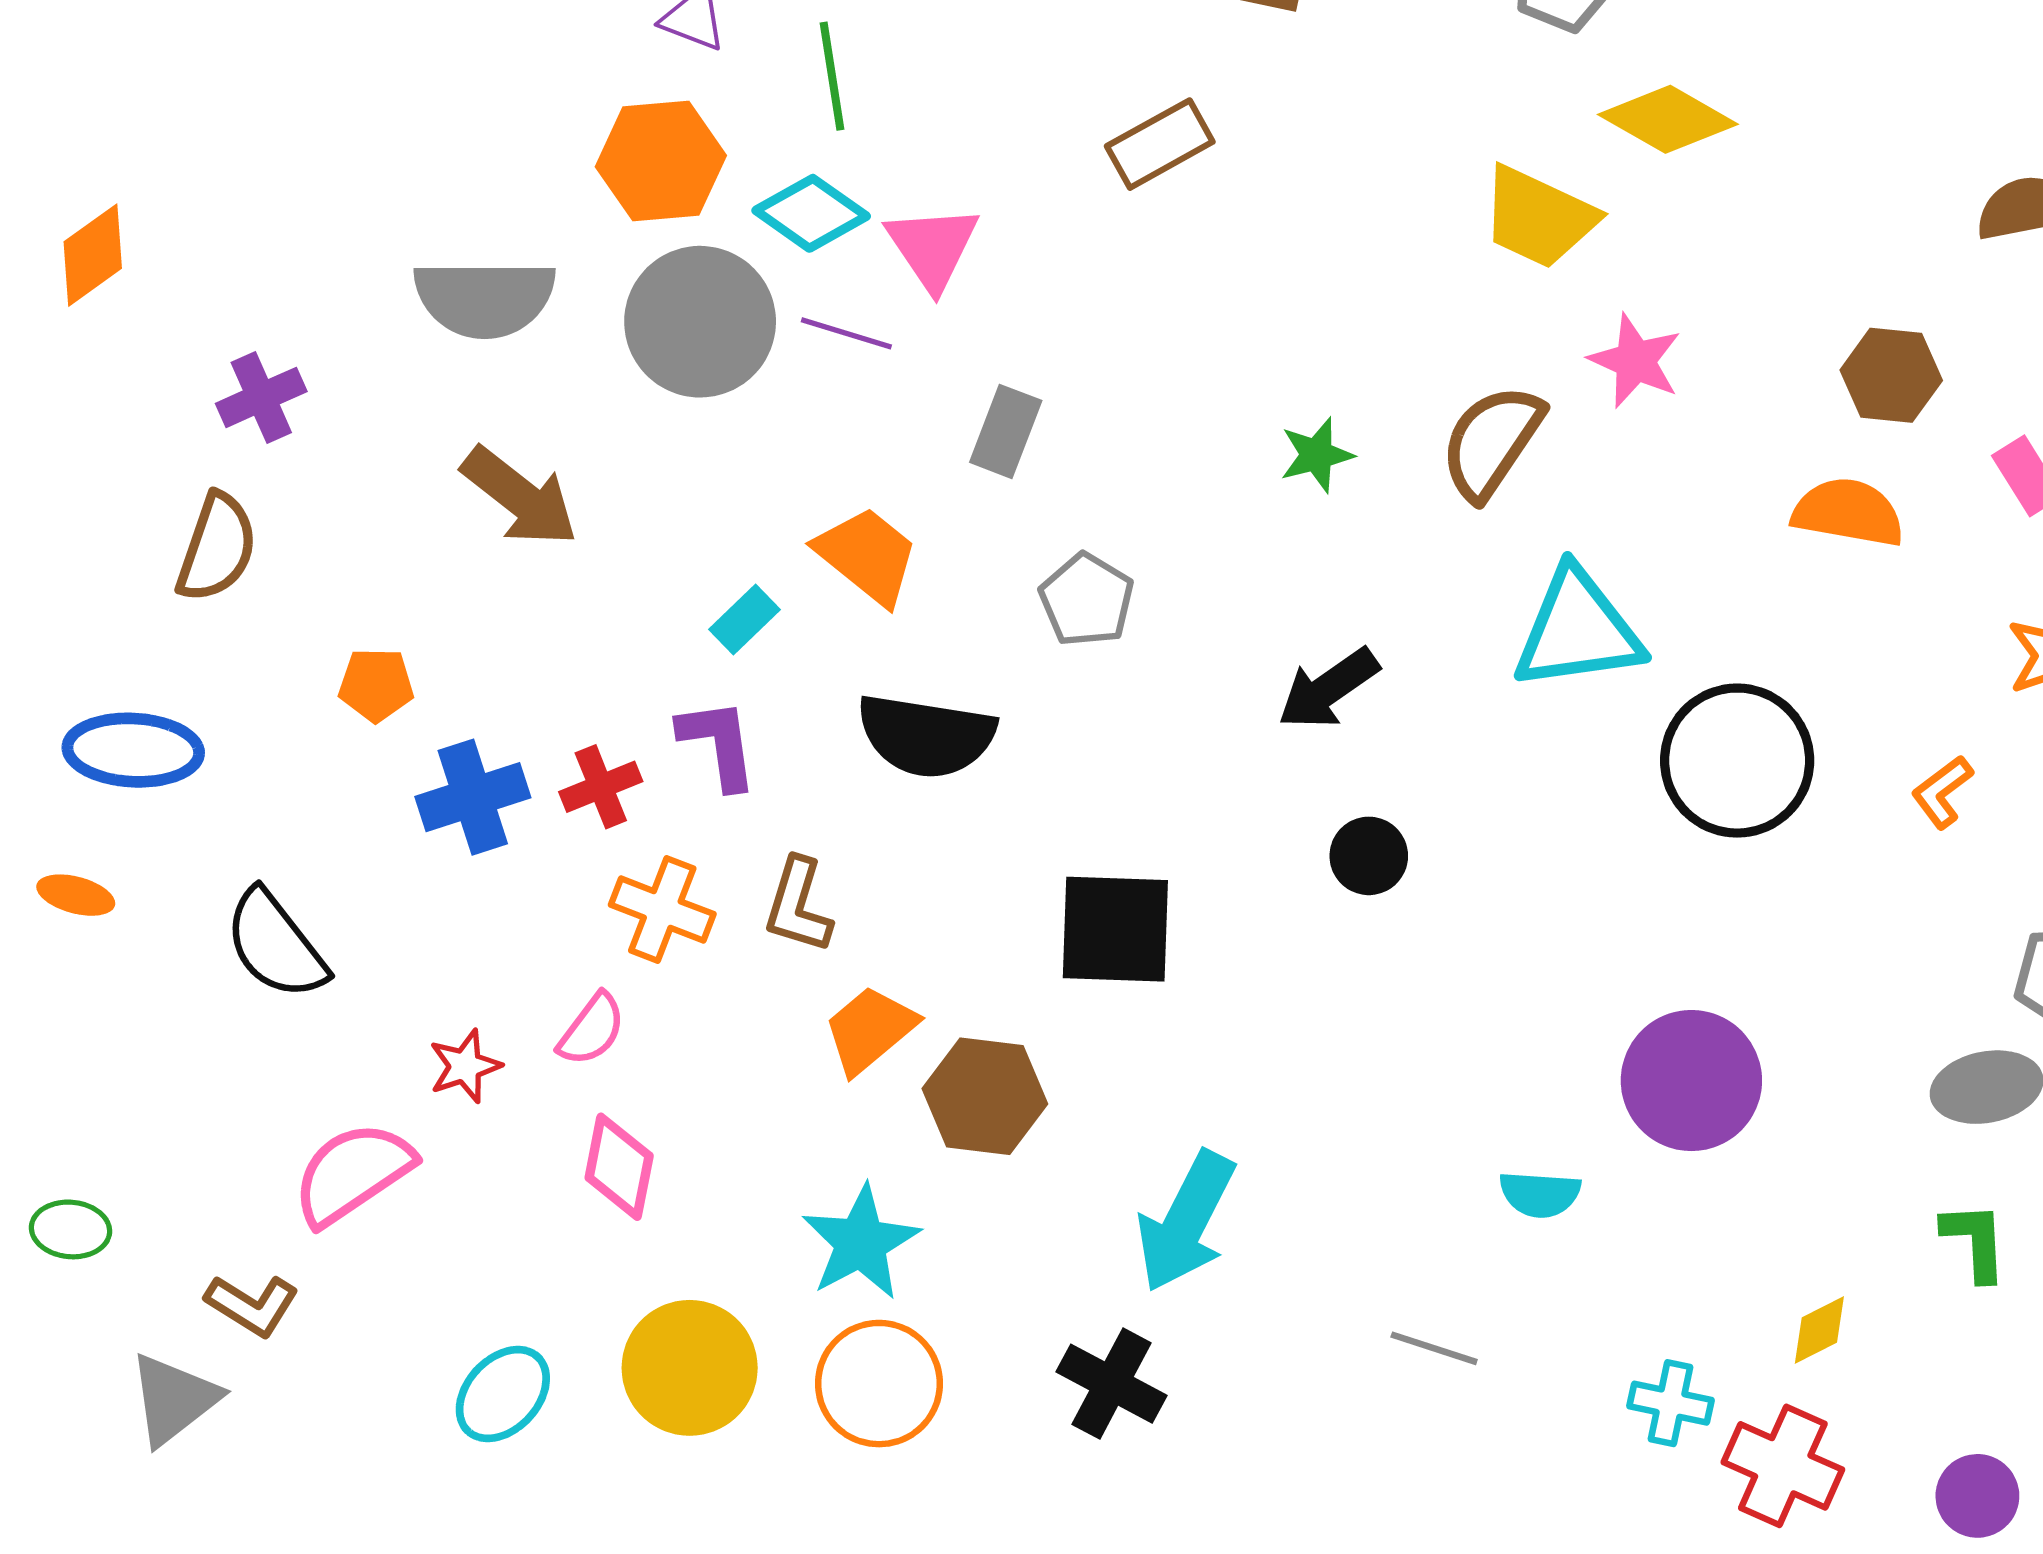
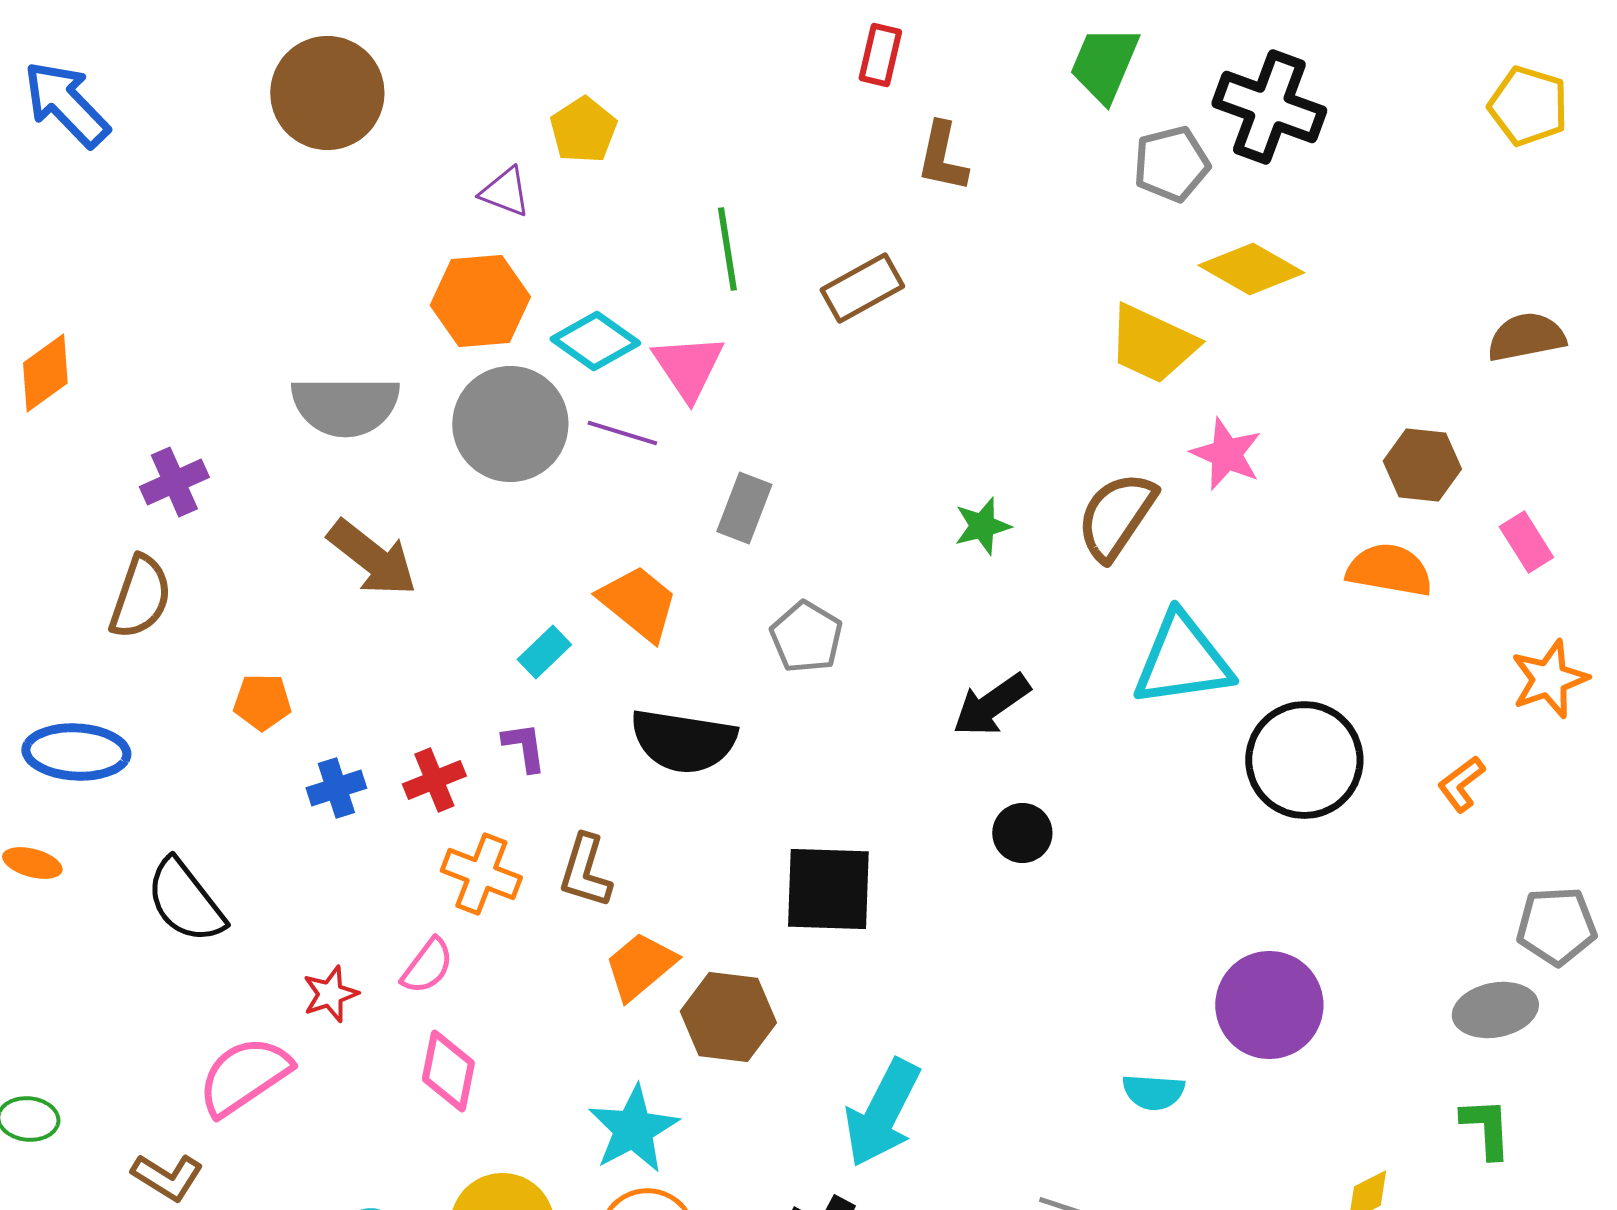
green line: (832, 76) -> (727, 249), moved
purple L-shape: (718, 744) -> (524, 747), size x0.7
blue cross: (473, 797) -> (336, 788), size x0.7

